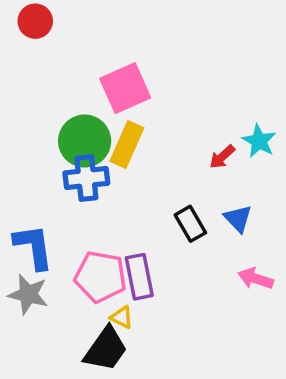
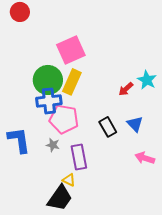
pink pentagon: (100, 277) -> (64, 119), moved
gray star: (28, 294) -> (53, 145), moved, size x0.6

